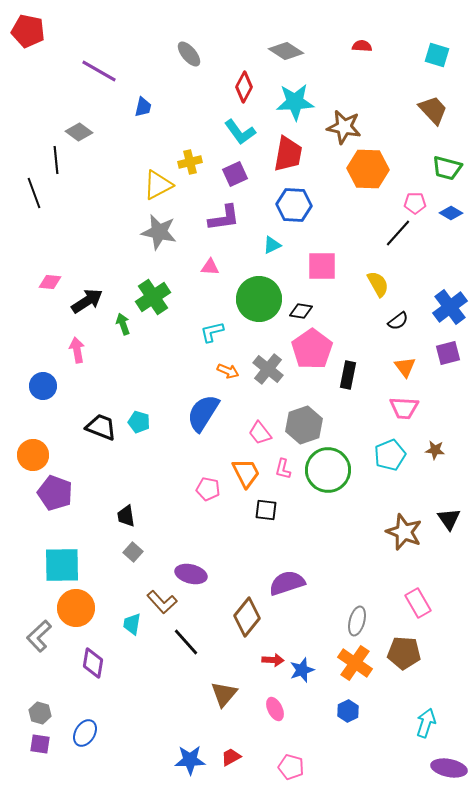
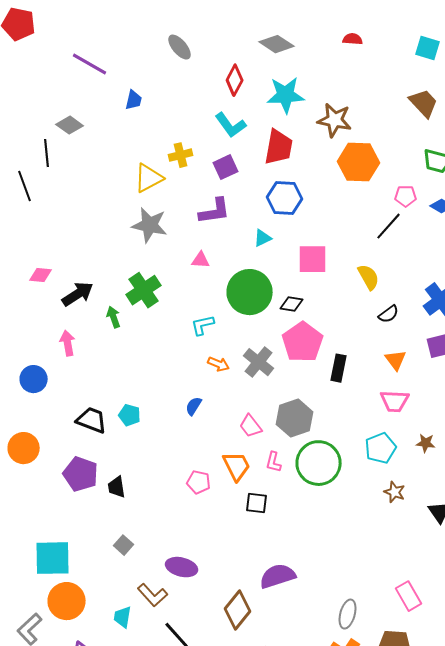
blue semicircle: (203, 413) -> (194, 406), size x0.5
purple pentagon: (55, 493) -> (81, 474), moved
black trapezoid: (126, 516) -> (117, 487), moved
brown star: (404, 532) -> (395, 492), moved, size x0.6

